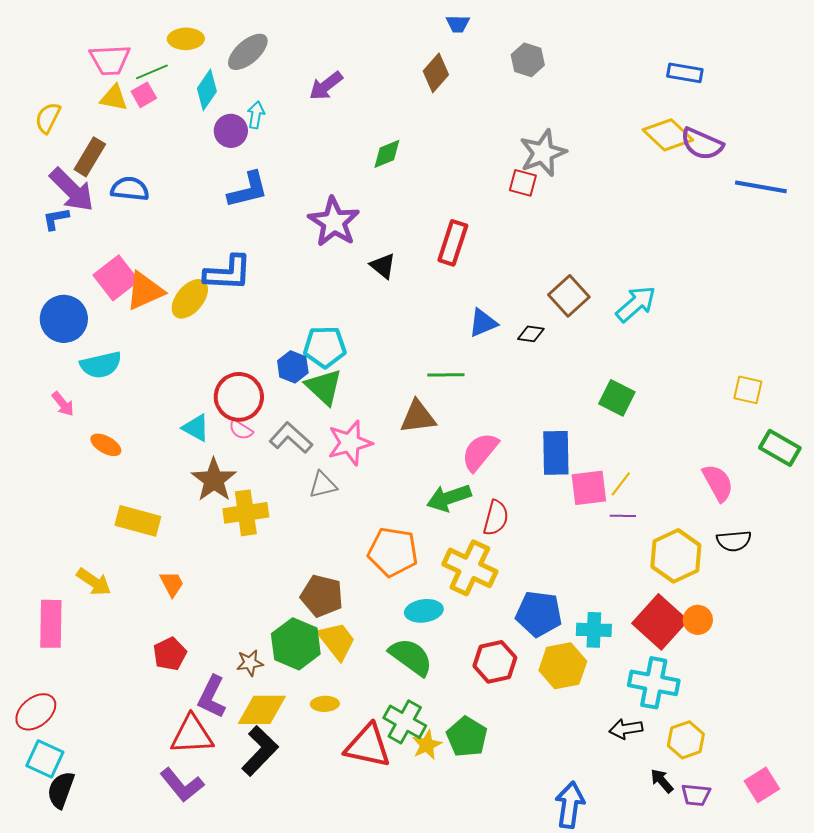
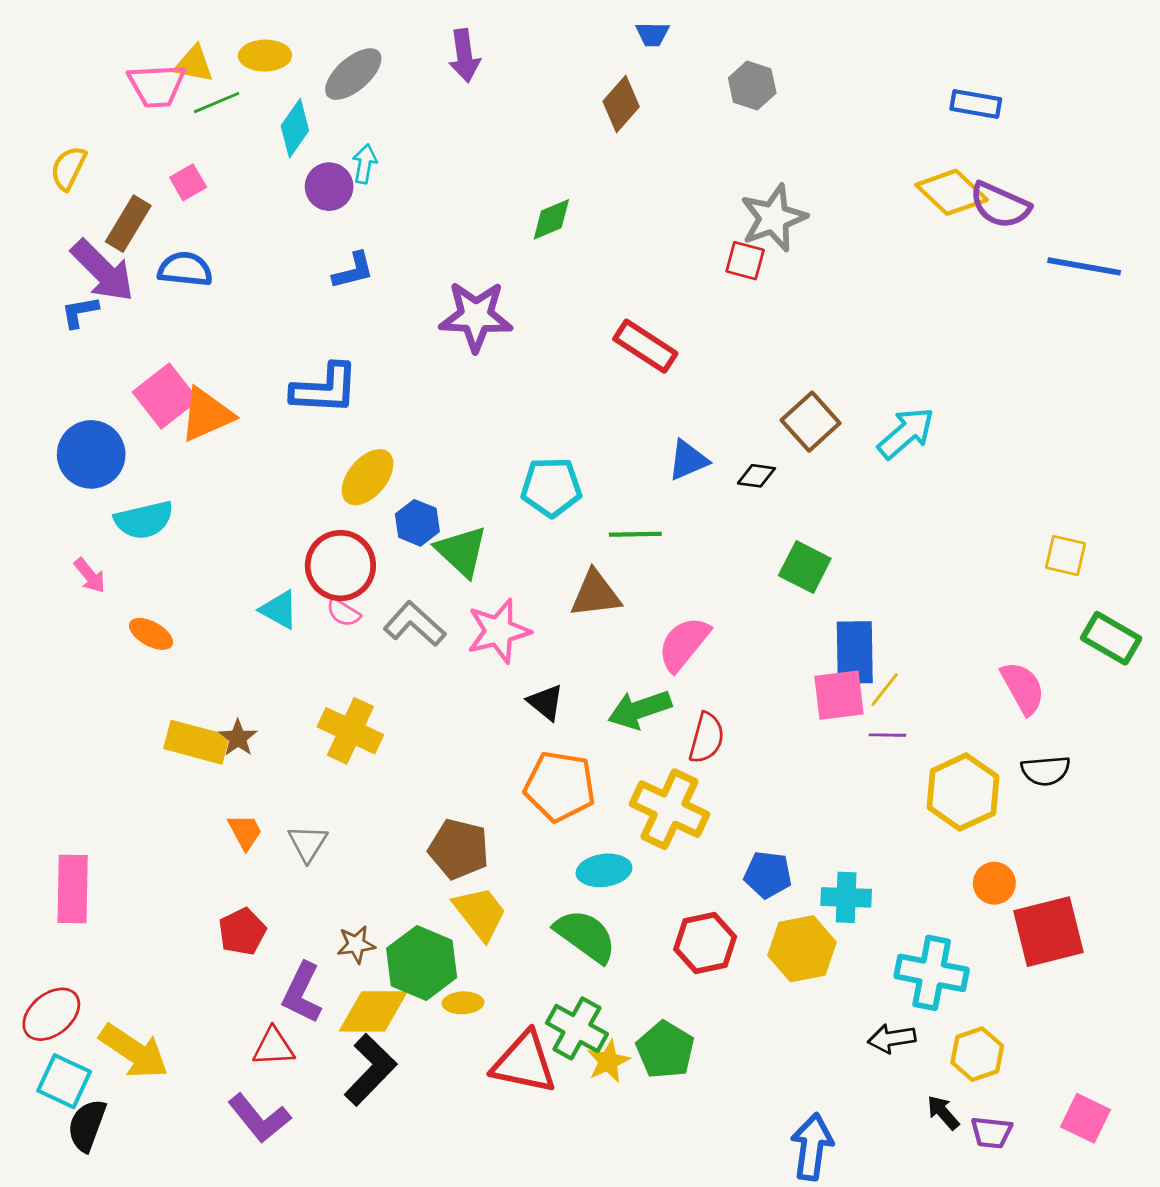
purple arrow: (326, 86) -> (464, 56), moved, turned -60
pink square: (144, 95) -> (188, 182), moved
yellow triangle: (114, 98) -> (194, 64), moved
blue L-shape: (248, 190) -> (353, 271), size x0.7
purple star: (334, 222) -> (476, 316), turned -30
red rectangle: (453, 243) -> (645, 346), turned -75
black triangle: (383, 266) -> (546, 702), moved
yellow ellipse: (190, 299) -> (368, 477), moved
cyan pentagon: (325, 347) -> (551, 487), moved
green square: (617, 398) -> (805, 567), moved
blue rectangle: (556, 453) -> (855, 652), moved
brown star: (214, 480) -> (238, 738), moved, size x0.6
gray triangle: (323, 485) -> (308, 843), moved, turned -44
yellow cross: (246, 513) -> (350, 731), turned 33
yellow arrow: (94, 582) -> (134, 1051), moved, size x1.4
blue pentagon: (539, 614) -> (768, 875), size x0.7
red square: (660, 622) -> (1048, 932), moved, turned 34
green hexagon: (296, 644) -> (422, 963), moved
red triangle: (192, 735) -> (274, 1047), size x0.7
pink square: (762, 785) -> (1085, 1118), turned -32

